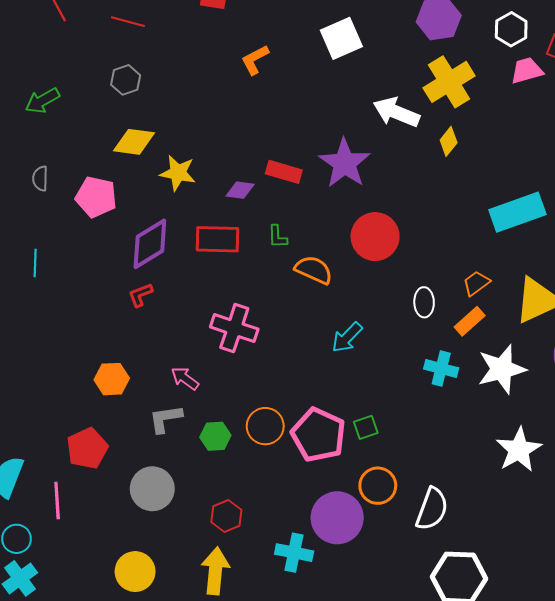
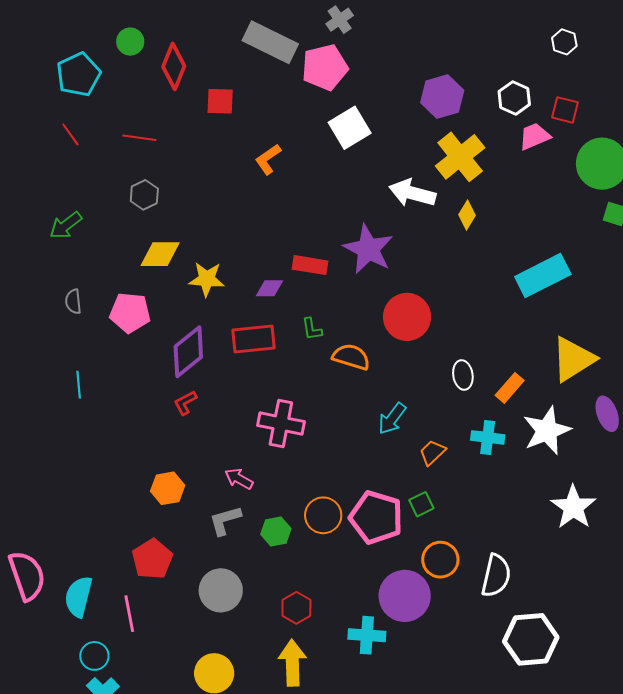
orange trapezoid: (476, 283) -> (432, 452), moved

